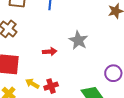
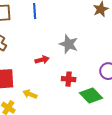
red cross: (51, 86) -> (69, 79), moved, turned 32

